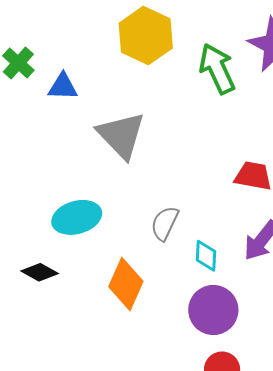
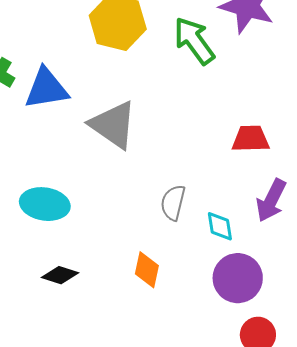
blue triangle: (63, 87) -> (46, 89), size x1.5
cyan ellipse: (77, 217) -> (45, 204), moved, turned 36
orange diamond: (126, 284) -> (147, 270), size x0.7

